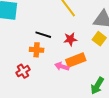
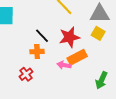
black line: (43, 35) -> (42, 36), turned 35
red star: (70, 39) -> (69, 37), size x1.5

